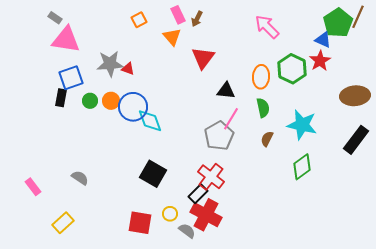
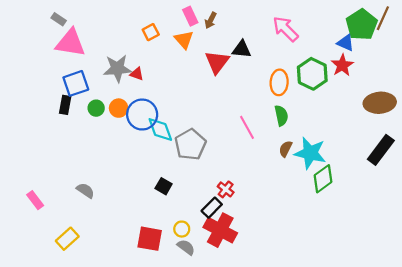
orange square: (139, 20) -> (151, 32), moved
black triangle: (226, 91) -> (242, 49), moved
pink line: (231, 119) -> (247, 127), turned -60
cyan star: (302, 125) -> (310, 153), moved
gray pentagon: (219, 136) -> (190, 144), moved
black square: (153, 174) -> (164, 186), size x0.6
red cross: (211, 177) -> (226, 189), size x0.6
gray semicircle: (187, 231) -> (186, 247), moved

